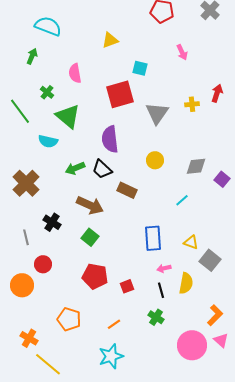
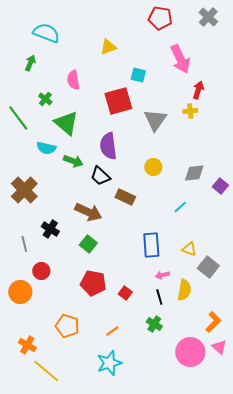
pink arrow: (182, 52) -> (180, 59), size x1.8
red arrow: (217, 93) -> (198, 90), moved
green arrow: (75, 168) -> (73, 161), moved, turned -138
red square: (127, 286) -> (125, 293), turned -32

